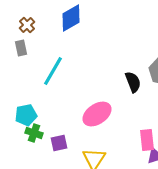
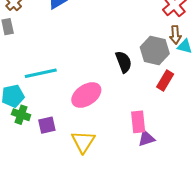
cyan line: (53, 71) -> (41, 73), moved, turned 48

